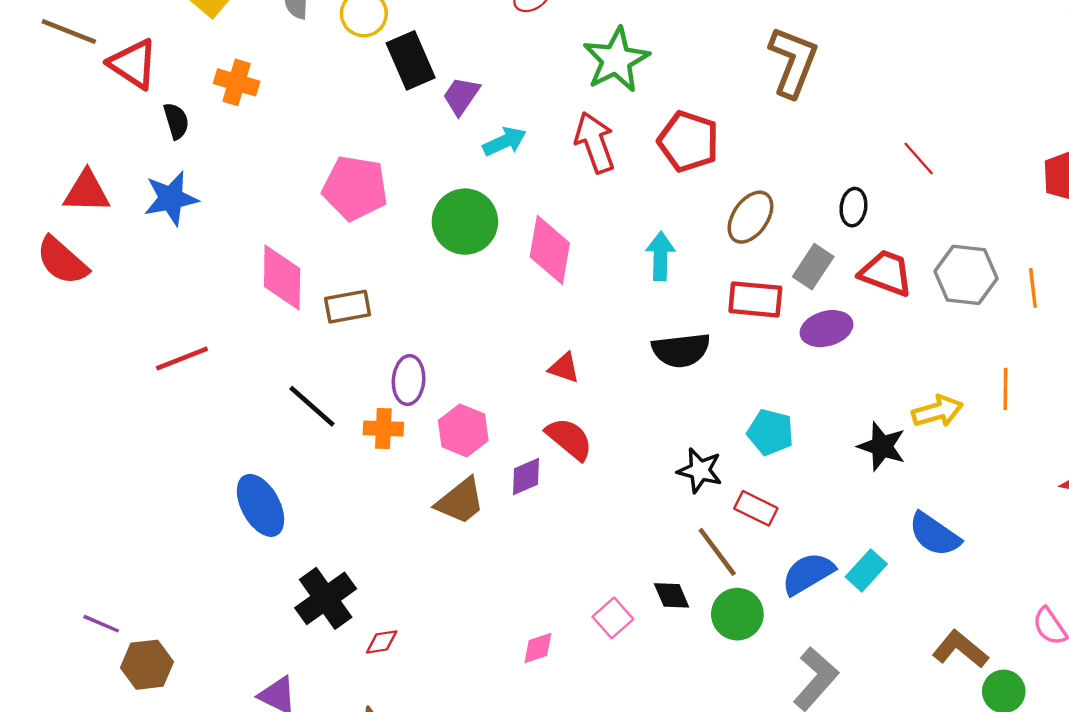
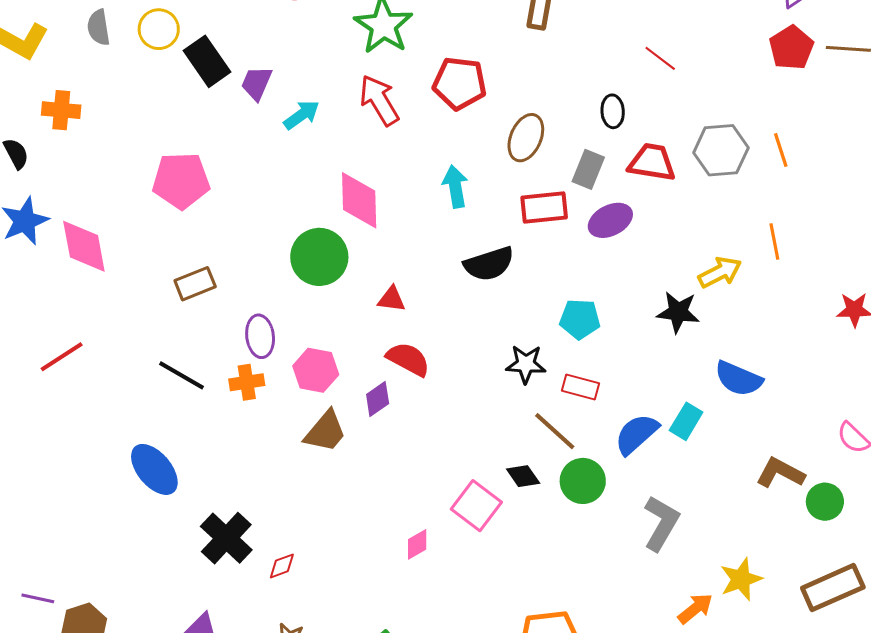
green circle: (465, 222) -> (319, 257), moved
pink diamond: (282, 278) -> (84, 246), moved
pink square: (613, 618) -> (476, 506), size x1.4

